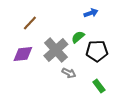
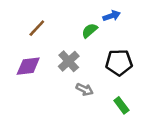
green semicircle: (78, 37) -> (90, 31), moved
gray cross: (56, 50) -> (69, 61), size x0.7

